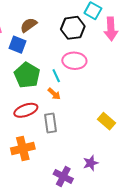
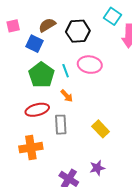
black hexagon: (73, 28) -> (78, 31), moved
cyan line: (56, 76) -> (66, 71), moved
yellow rectangle: (107, 121) -> (101, 129), moved

